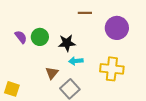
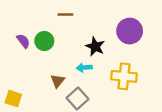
brown line: (85, 13) -> (65, 14), moved
black star: (67, 43) -> (95, 47), moved, turned 30

